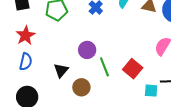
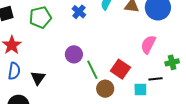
black triangle: (61, 70) -> (38, 78), moved
brown circle: (81, 87) -> (105, 89), moved

